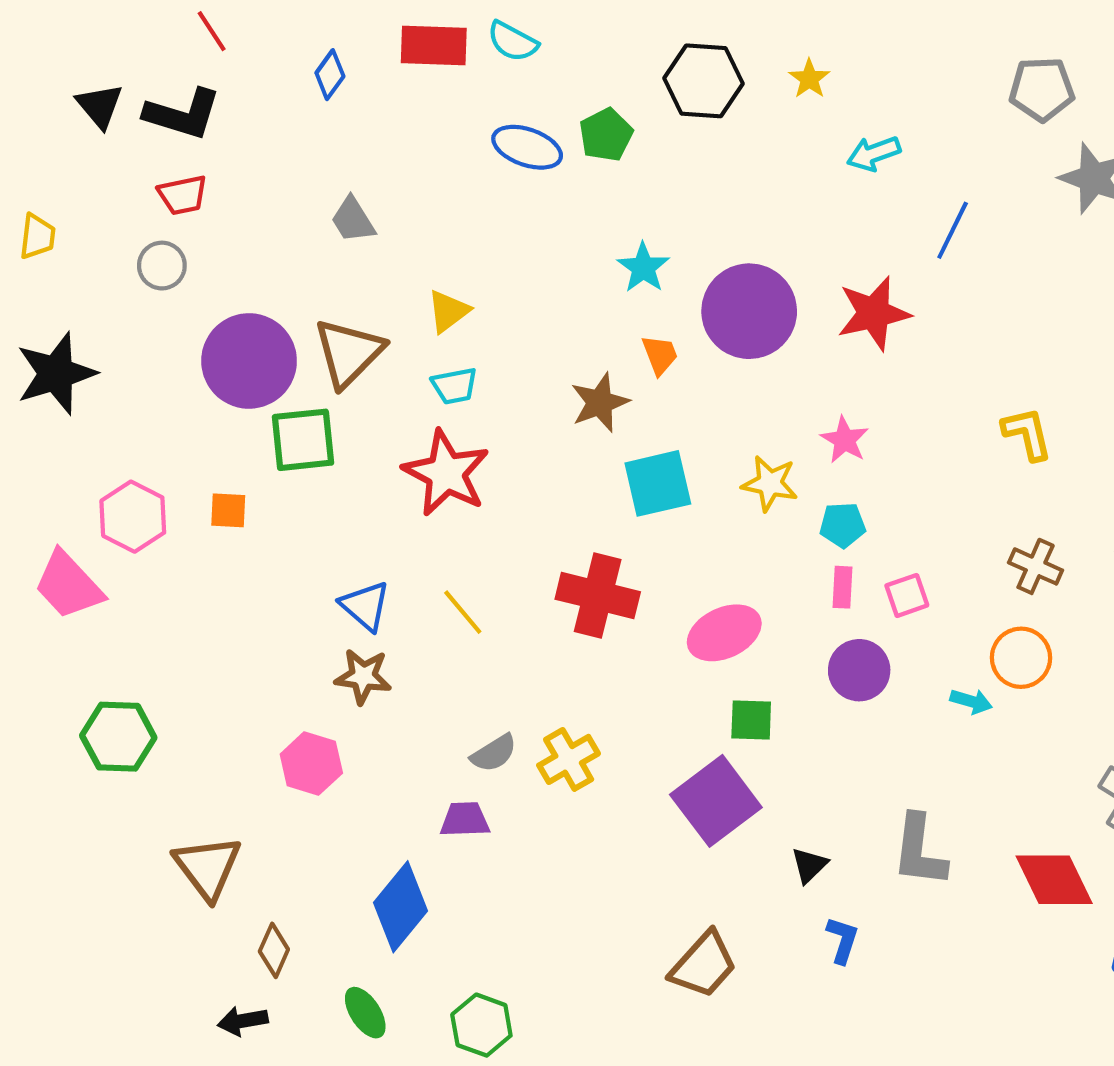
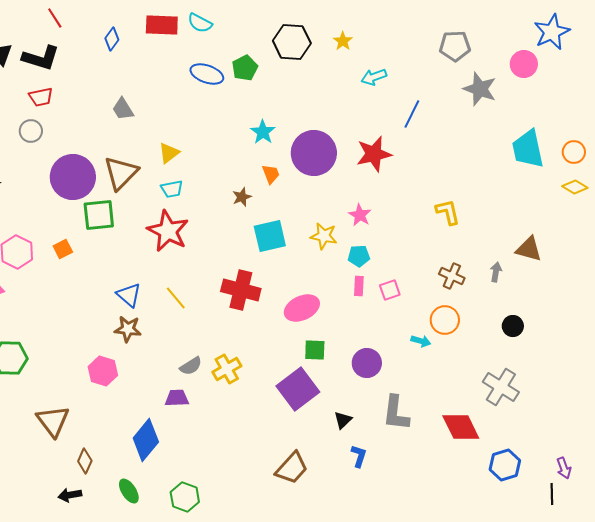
brown star: (600, 402) -> (242, 197), size x0.7
orange square: (228, 510) -> (63, 249), turned -30
purple circle: (859, 670) -> (367, 363), moved

